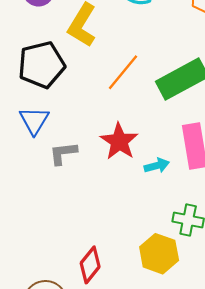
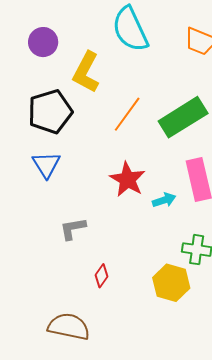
gray L-shape: (63, 153) -> (73, 229), moved
red diamond: (90, 265) -> (102, 276), moved, size x0.7

